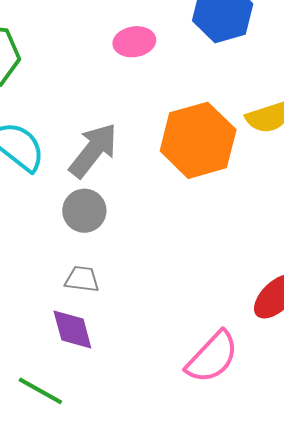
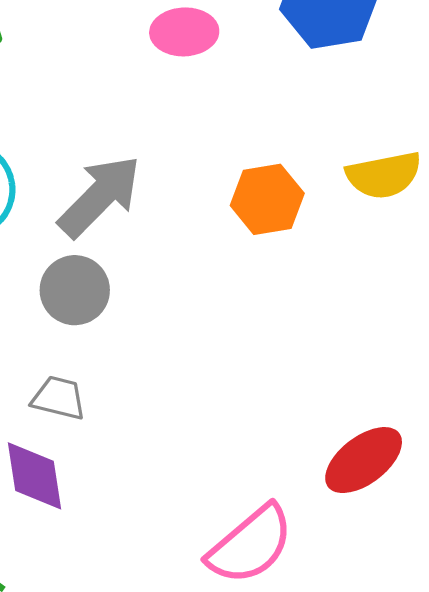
orange hexagon: (198, 140) -> (267, 199), size x0.6

